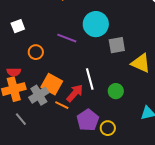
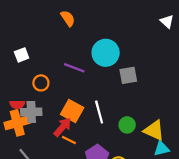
yellow triangle: (141, 63) -> (154, 130), moved
orange square: (52, 84) -> (72, 111), moved
red arrow: (75, 93) -> (62, 127), moved
gray cross: (39, 95) -> (31, 112), moved, turned 30

